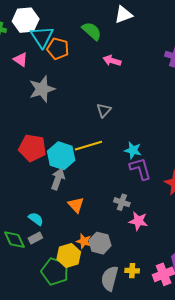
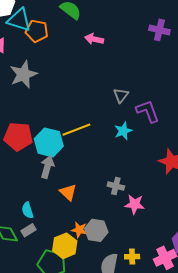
cyan triangle: (42, 37) -> (19, 20), turned -35
gray triangle: (104, 110) -> (121, 95), moved
cyan star: (133, 150) -> (123, 131), turned -30
purple L-shape: (140, 169) -> (148, 111), moved
cyan semicircle: (36, 219) -> (28, 210), turned -140

